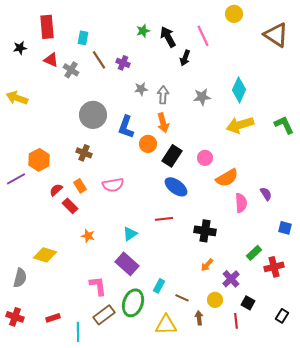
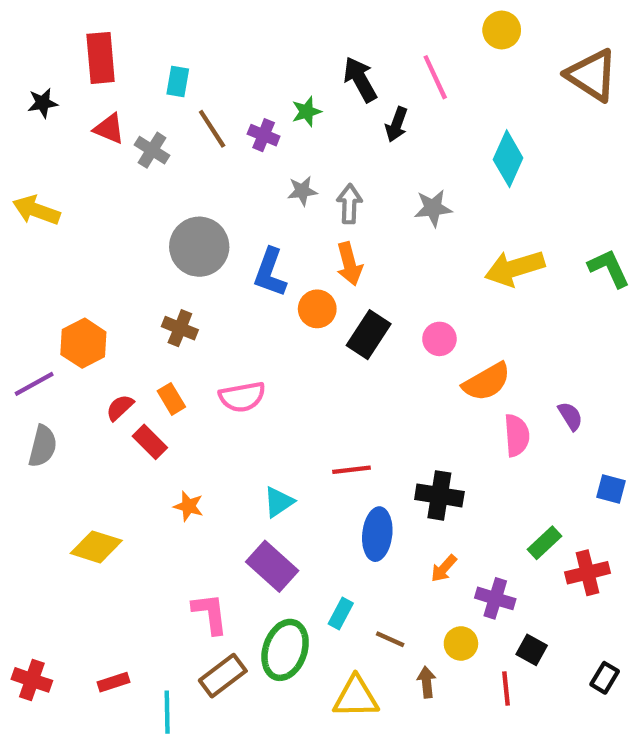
green star: (143, 31) -> (306, 112), moved
cyan diamond: (239, 90) -> (508, 159), moved
blue ellipse: (176, 187) -> (377, 534), moved, turned 60
gray semicircle: (20, 278) -> (43, 446), moved
purple cross: (231, 279) -> (495, 598), turned -30

